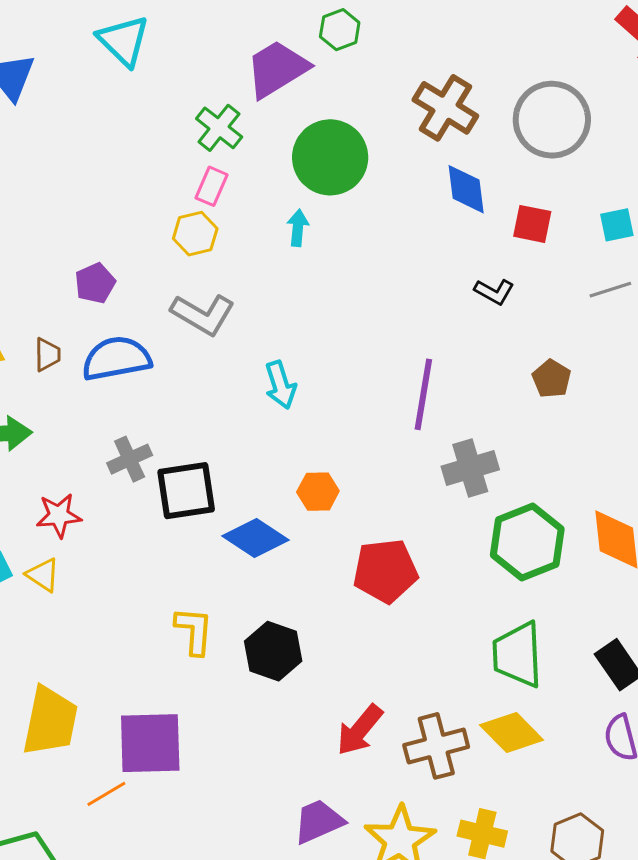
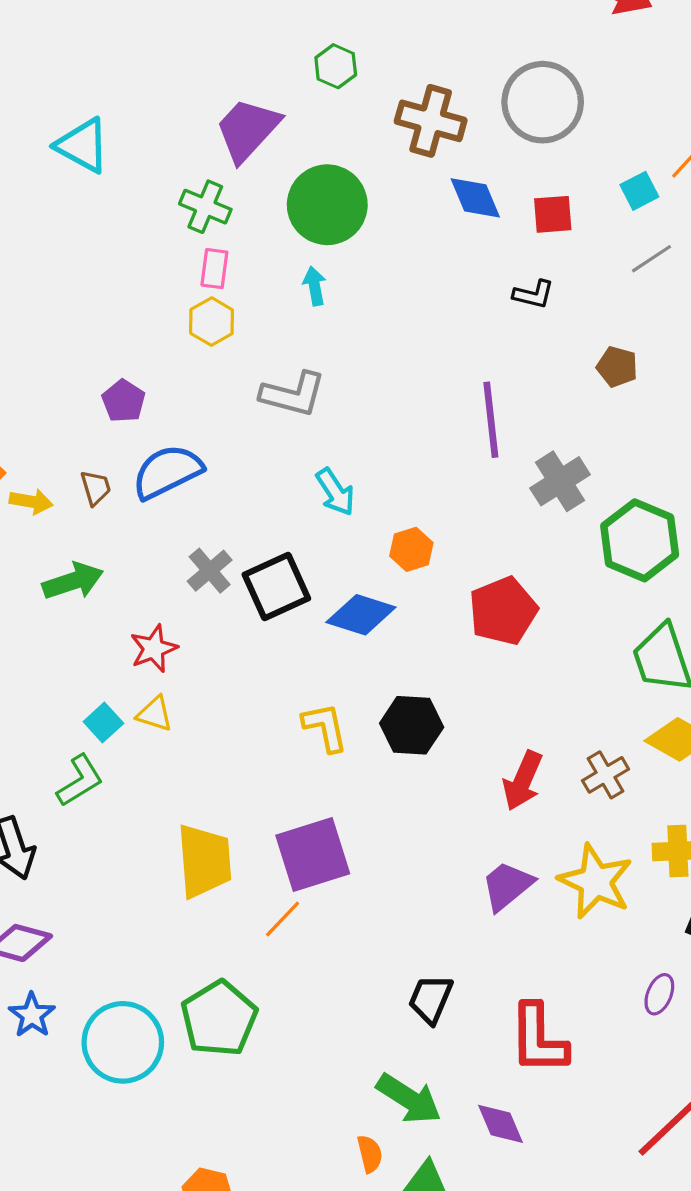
green hexagon: (340, 30) -> (336, 66), moved
gray L-shape: (203, 314) -> (293, 394), moved
cyan arrow: (280, 385) -> (335, 492), moved
brown cross: (436, 746) -> (606, 775), size x0.7

